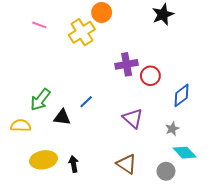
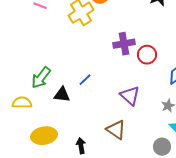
black arrow: (74, 164) -> (81, 146), moved
brown triangle: (127, 164) -> (116, 130), moved

